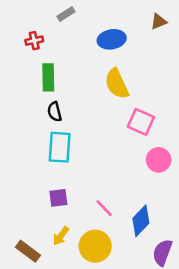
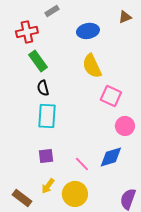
red cross: (34, 41) -> (27, 32), size x1.5
green rectangle: (48, 77) -> (38, 61), turned -35
blue diamond: (141, 221) -> (111, 157), moved, turned 30

